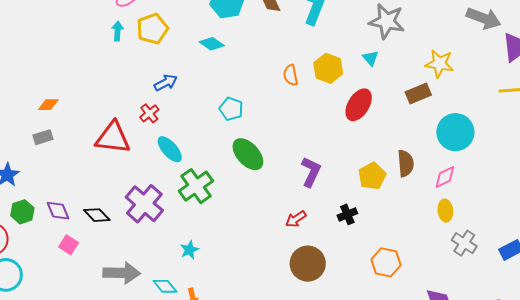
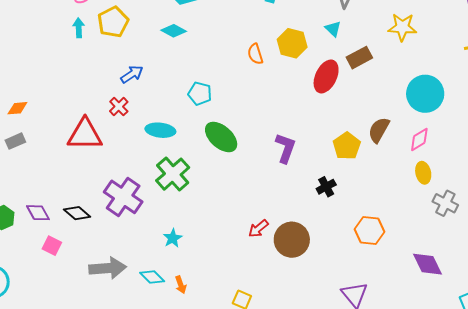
brown rectangle: (418, 93) -> (359, 58), moved
cyan ellipse: (170, 149) -> (160, 130), moved, turned -36
brown semicircle: (406, 163) -> (379, 130), turned -140
red arrow: (296, 219) -> (258, 229), moved

